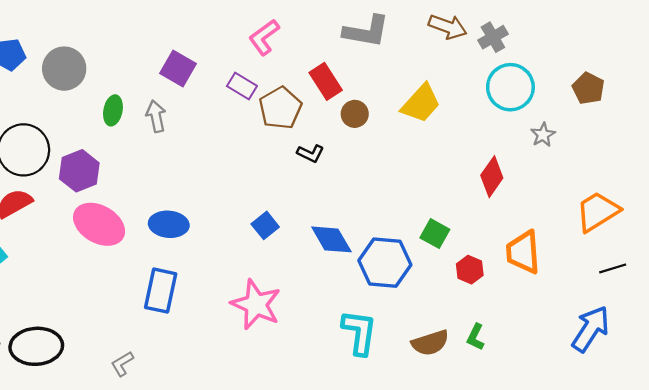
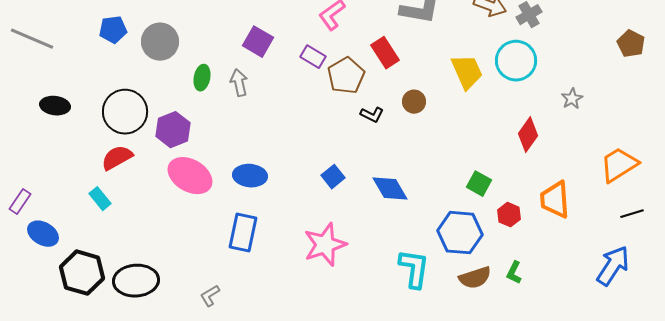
cyan circle: (510, 87) -> (516, 61), moved
brown pentagon: (588, 88) -> (631, 44), moved
yellow trapezoid: (421, 103) -> (467, 72), turned -66
brown circle: (355, 114) -> (414, 102), moved
blue hexagon: (385, 263) -> (460, 233), moved
pink star: (256, 304) -> (325, 245), turned 30

